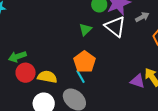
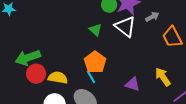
green triangle: (85, 29) -> (96, 30), turned -32
green arrow: (17, 57) -> (28, 58), size x1.4
purple triangle: (138, 81) -> (133, 84), moved

